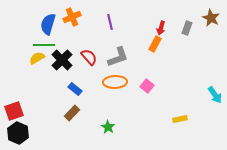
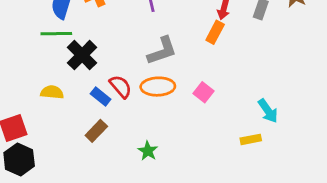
red semicircle: (89, 57) -> (121, 87), moved
yellow semicircle: (37, 58) -> (52, 92), moved, turned 35
cyan arrow: (215, 95) -> (268, 111), moved

